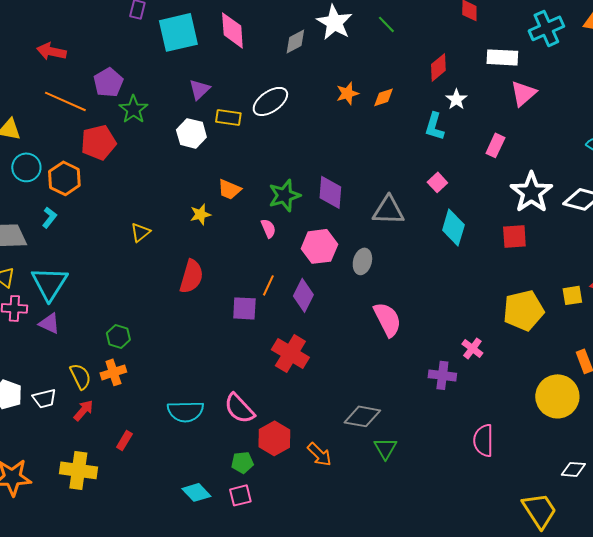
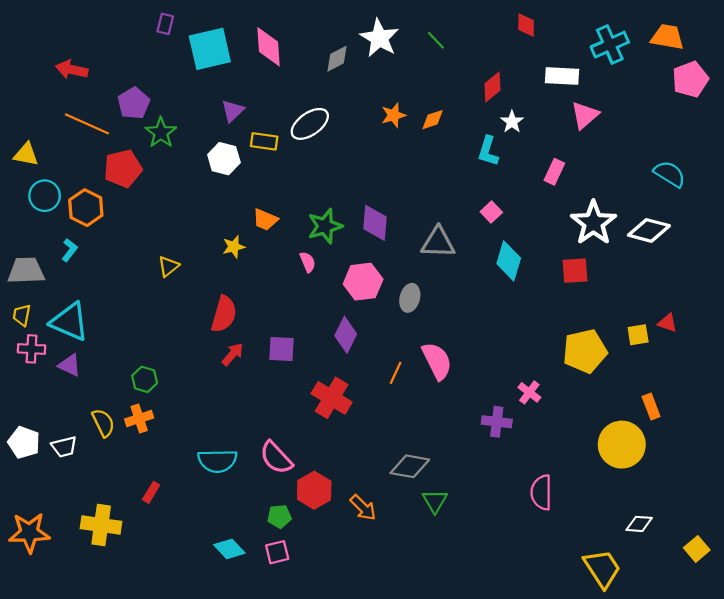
cyan triangle: (49, 283) -> (70, 322), turned -39
orange line: (268, 285) -> (396, 373), moved
red arrow: (83, 410) -> (233, 354), moved

